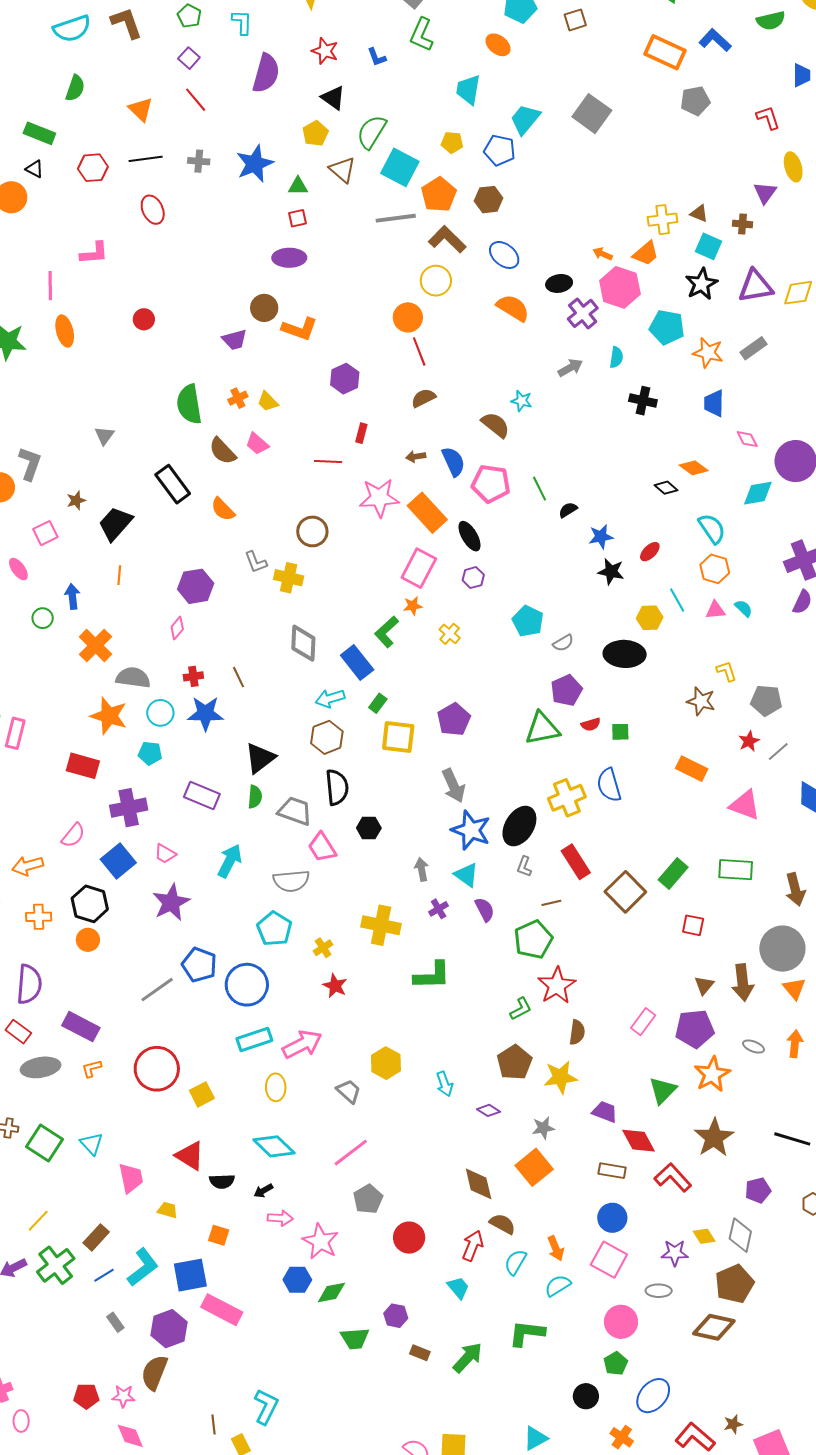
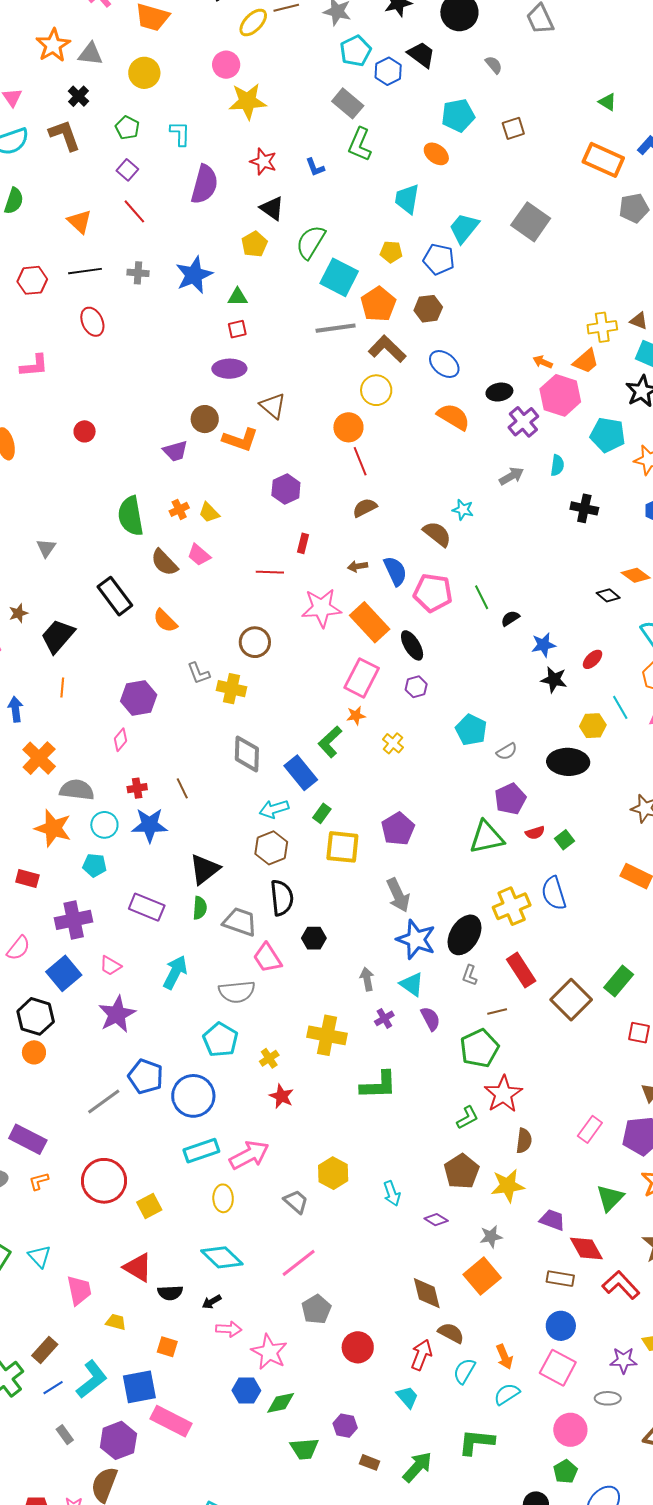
brown triangle: (342, 170) -> (273, 406), moved
green square: (620, 732) -> (565, 840), turned -36
red rectangle: (83, 766) -> (27, 879), size x0.7

